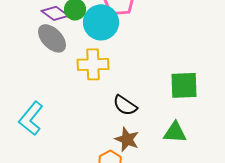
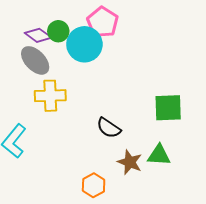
yellow cross: (93, 64) -> (50, 96), moved
brown star: (127, 139) -> (130, 162), moved

